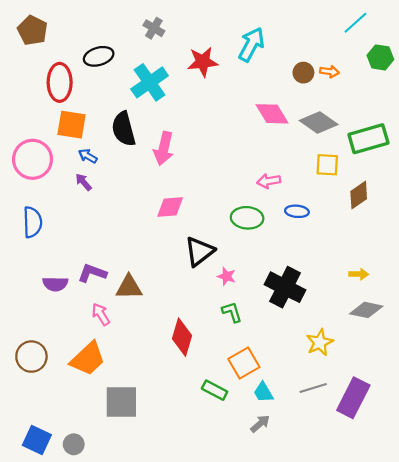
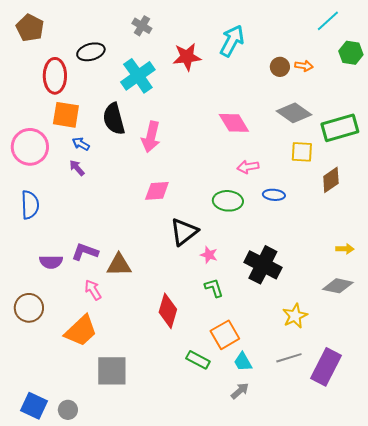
pink diamond: (272, 114) -> (234, 123), moved
yellow arrow: (359, 274) -> (345, 249), moved
brown circle: (31, 357) -> (29, 308), moved

